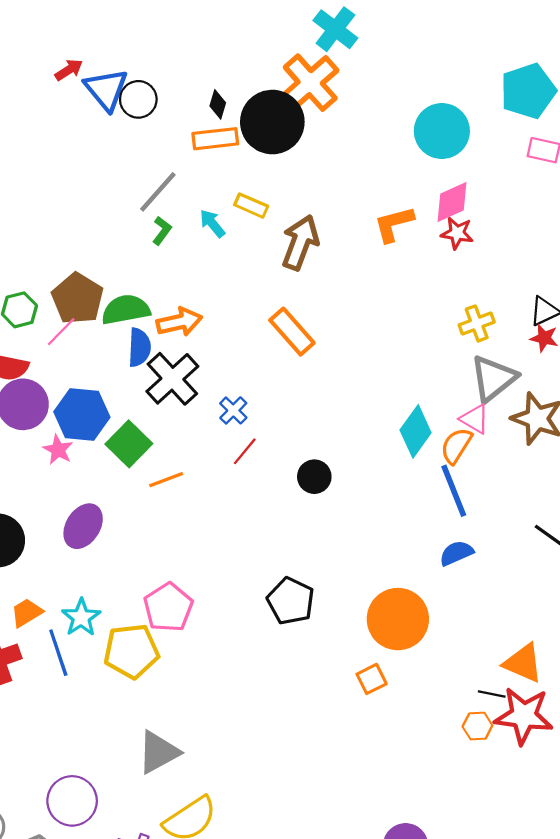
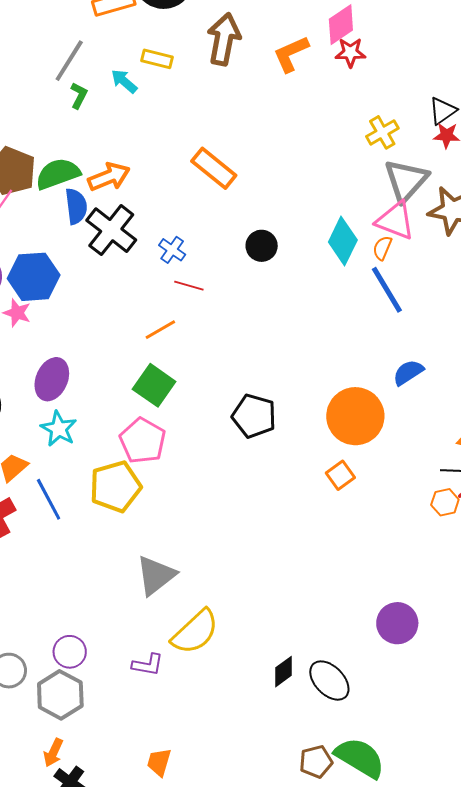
brown arrow: (300, 242) -> (224, 39), moved
pink triangle: (475, 419) -> (395, 221), size x1.4
green square: (129, 444) -> (154, 385), moved
orange semicircle: (456, 446) -> (382, 248), size x0.7
red line: (245, 451) -> (189, 286), turned 76
black circle: (314, 477) -> (262, 246), moved
orange line: (166, 480) -> (160, 330), moved
blue semicircle: (456, 553) -> (408, 372), moved
cyan star: (81, 617) -> (59, 429), moved
purple circle: (72, 801) -> (70, 652), moved, size x0.7

